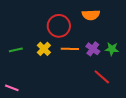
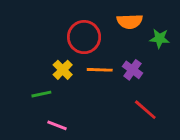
green star: (112, 49) -> (160, 38), moved
green line: (16, 50) -> (41, 94), moved
pink line: (12, 88) -> (57, 125), moved

